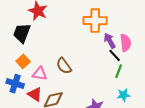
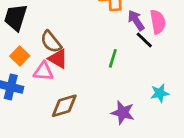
brown semicircle: (64, 66) -> (51, 42), moved
green line: (119, 71) -> (113, 58), moved
red triangle: (35, 94) -> (58, 59), moved

